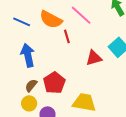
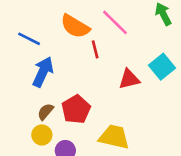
blue line: (22, 22) -> (29, 39), moved
blue arrow: (28, 55) -> (43, 72), turned 35

